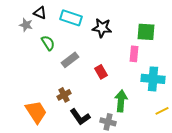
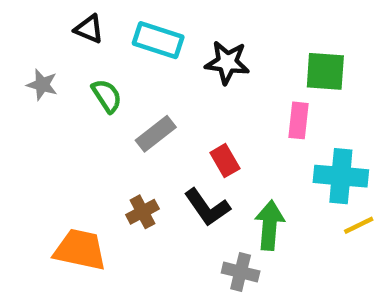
gray star: (26, 25) -> (42, 85), moved
yellow line: (162, 111) -> (359, 225), moved
orange trapezoid: (36, 112) -> (80, 250), turned -45
black L-shape: (80, 117) -> (207, 207), moved

